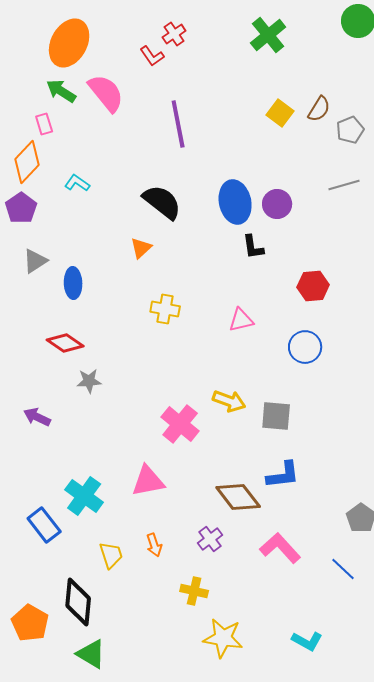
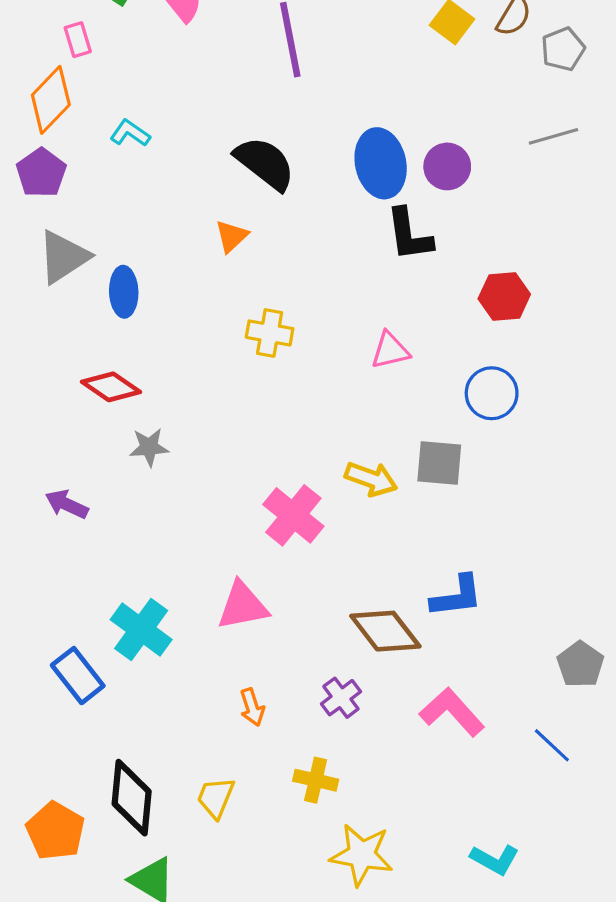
black L-shape: (253, 247) -> (409, 235), size x1.4
gray triangle: (35, 261) -> (63, 257), size x1.4
gray square: (276, 416) -> (439, 463), moved
yellow trapezoid: (111, 555) -> (216, 798), moved, turned -140

